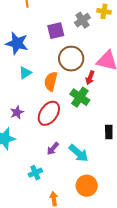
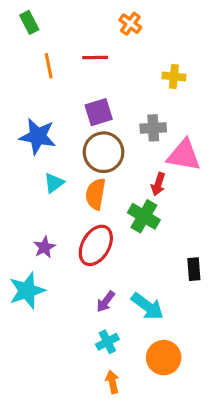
gray cross: (82, 20) -> (153, 128), moved, turned 35
brown circle: (71, 59) -> (104, 152), moved
cyan cross: (35, 173) -> (107, 342), moved

